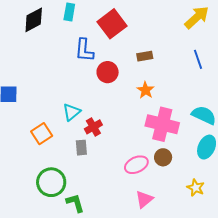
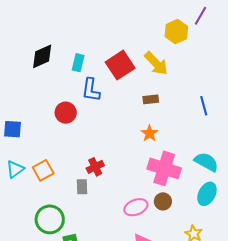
cyan rectangle: (69, 12) -> (78, 63), moved
yellow arrow: (197, 17) -> (156, 63), moved, turned 84
red circle: (108, 72) -> (66, 113), moved
cyan triangle: (72, 112) -> (15, 169), moved

